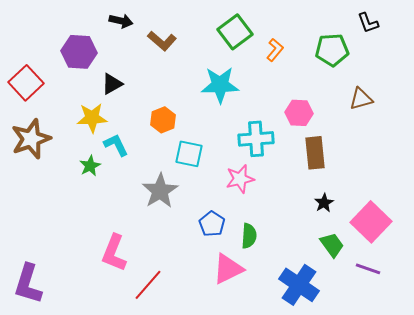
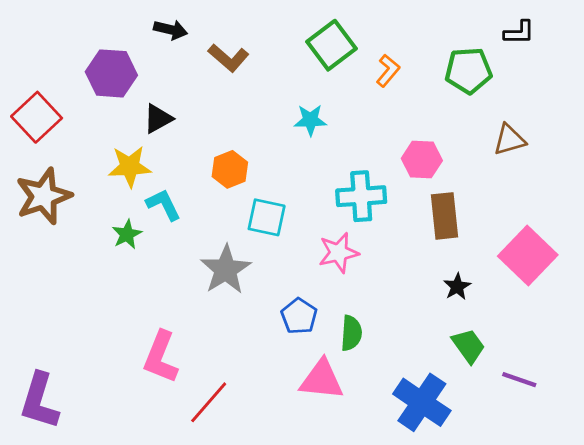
black L-shape: (368, 23) -> (519, 32), turned -70
cyan star: (220, 85) -> (310, 120), size x0.6
pink square: (371, 222) -> (528, 255), moved
pink triangle: (228, 269) -> (322, 380), turned 32

